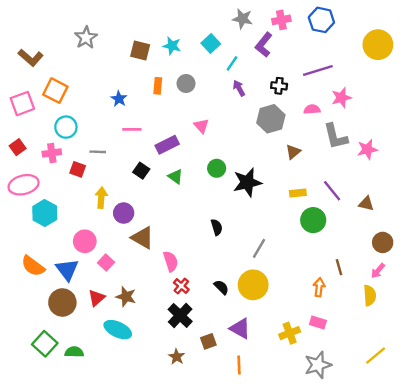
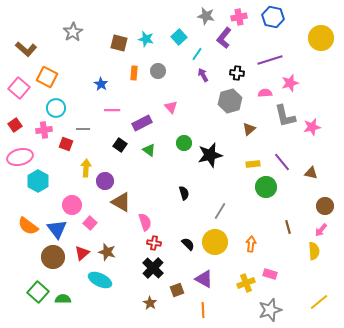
pink square: (22, 104) -> (19, 88), turned -30
red cross: (181, 286) -> (154, 243), turned -32
orange arrow: (319, 287) -> (251, 244), moved

